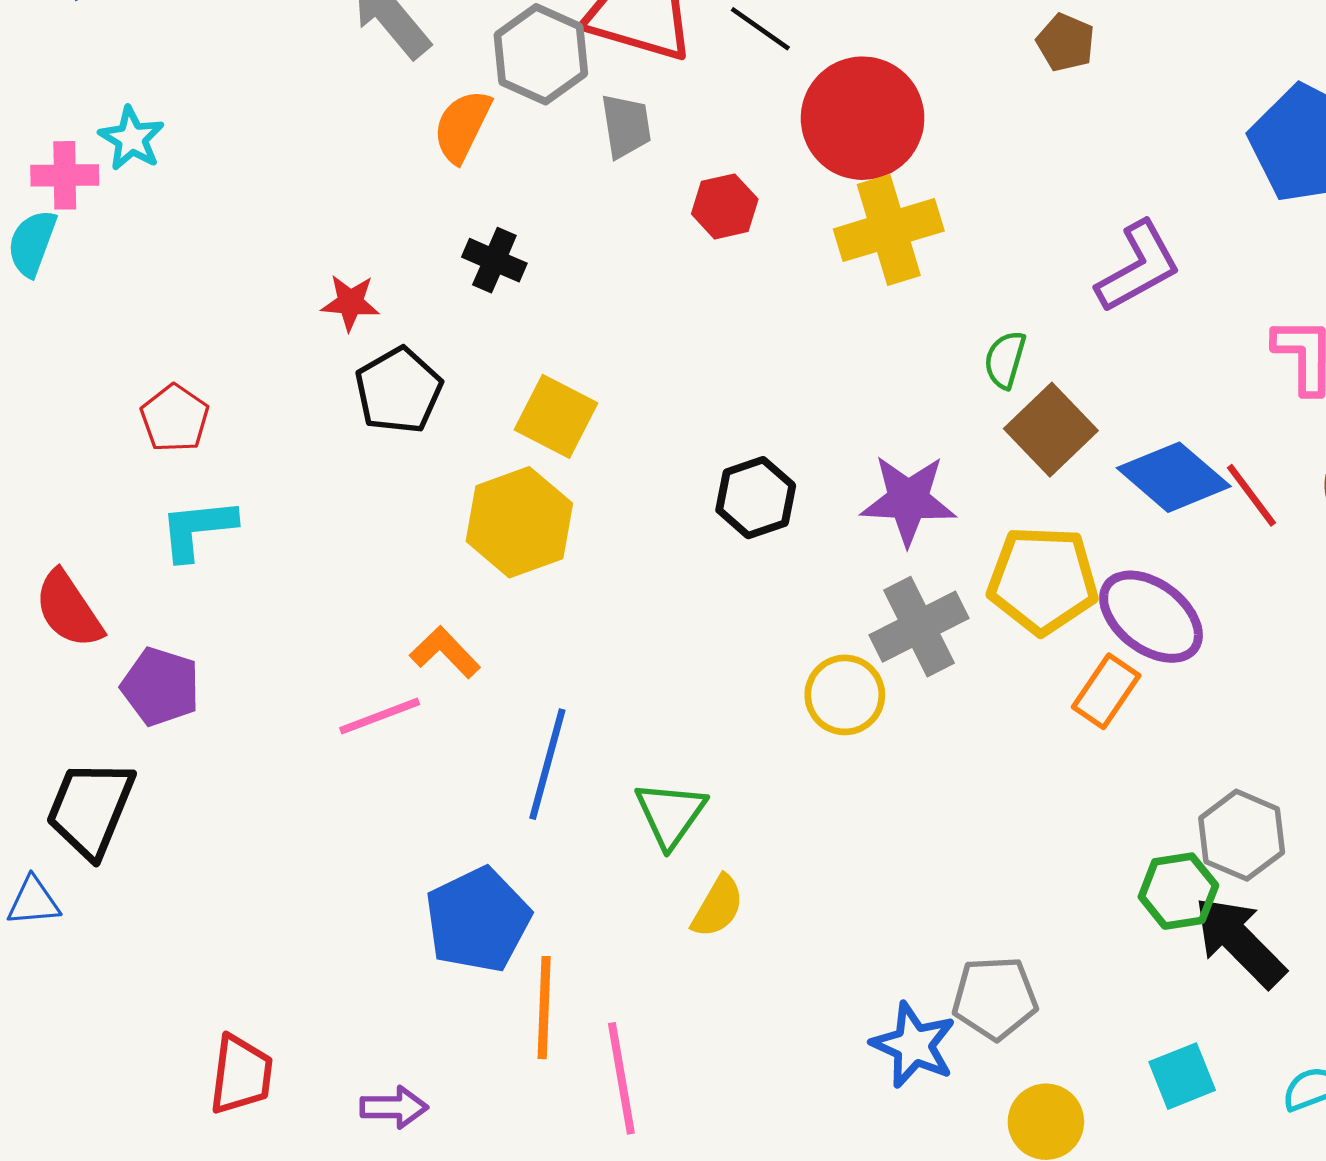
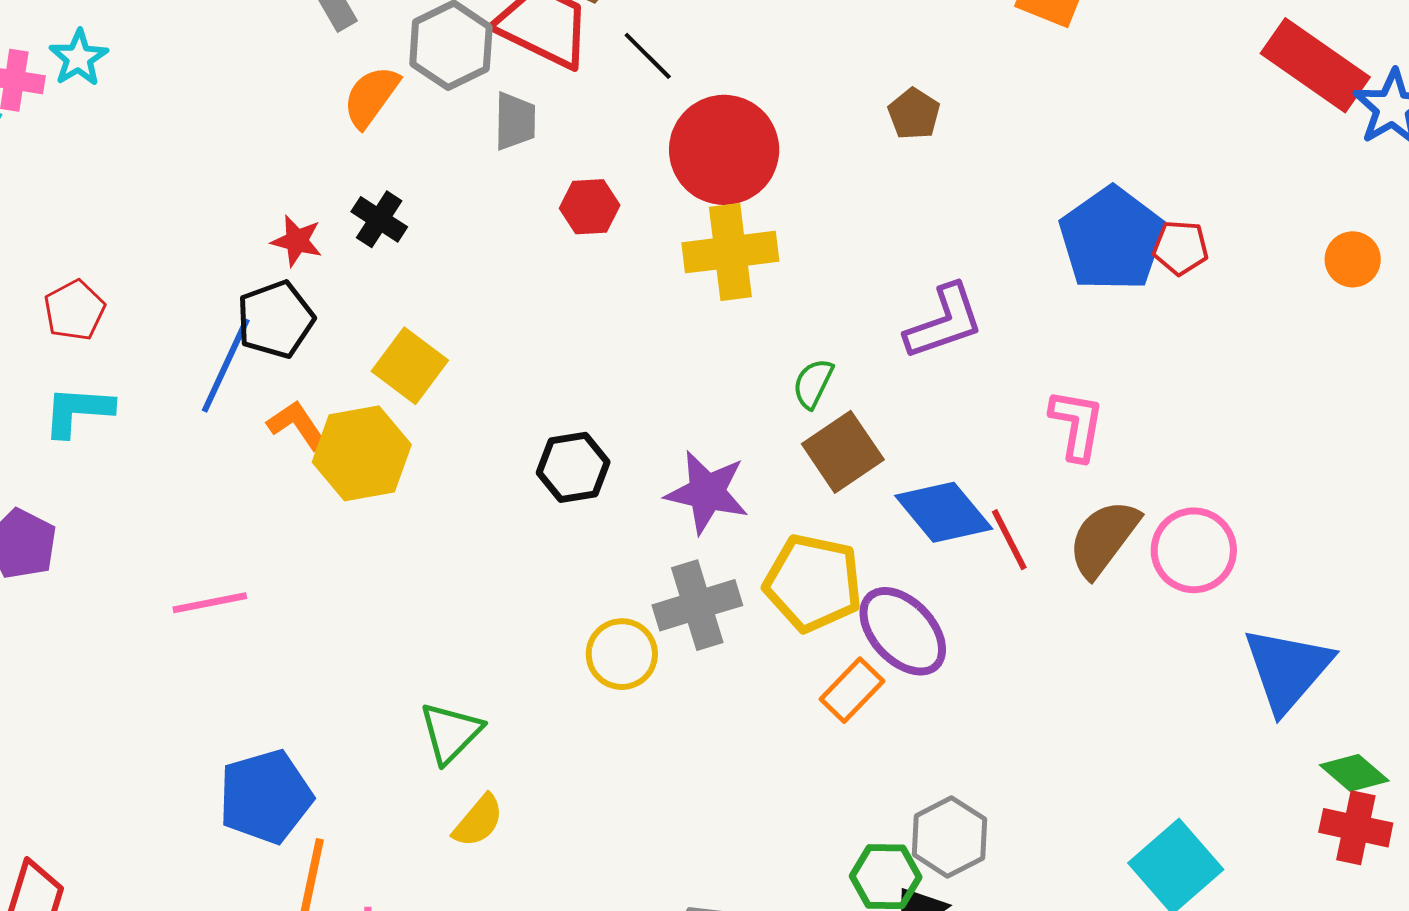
red star: (350, 303) -> (297, 241), moved
orange L-shape: (445, 652) -> (297, 425), moved
blue line: (547, 764) -> (226, 365), moved

